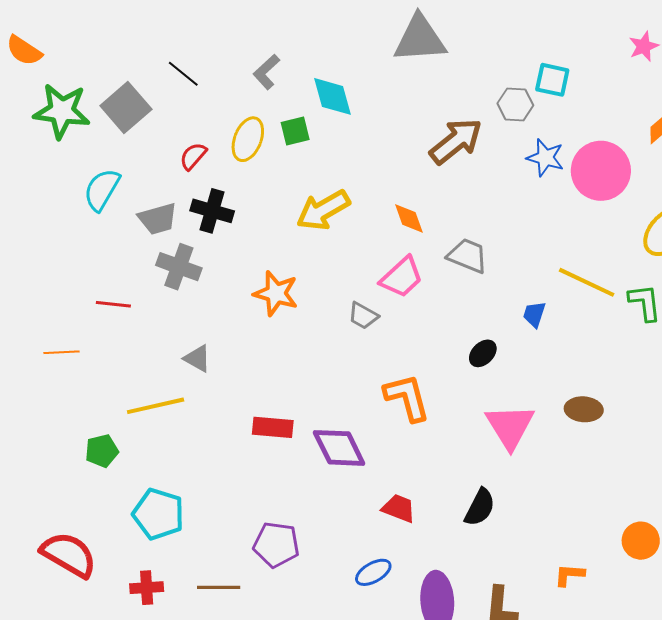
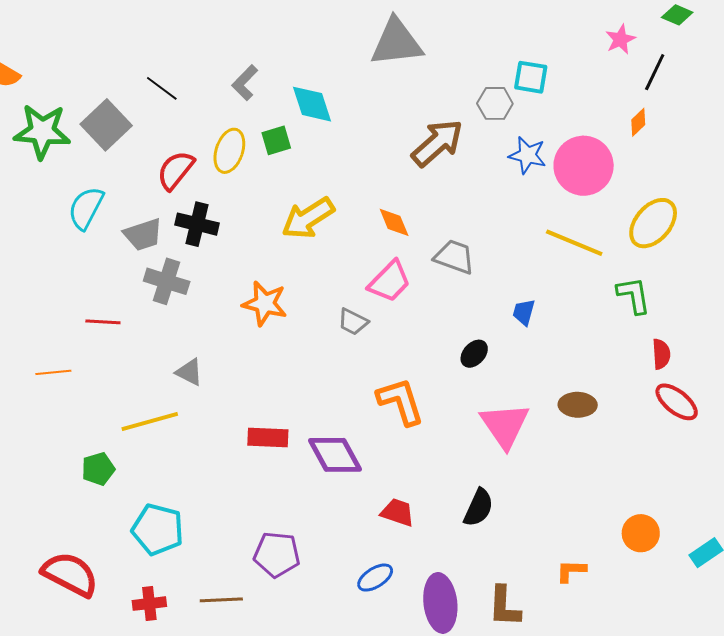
red semicircle: (193, 156) -> (176, 170), size x1.4
yellow line: (587, 282) -> (574, 243), moved

